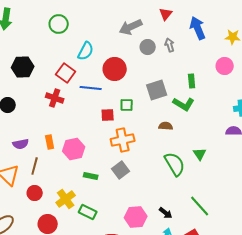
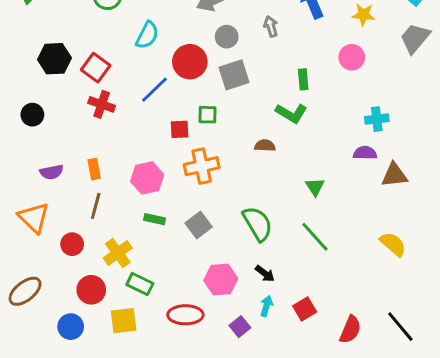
gray circle: (148, 47) -> (227, 37), moved
red square: (66, 73) -> (96, 68), moved
blue line: (91, 88) -> (155, 90), turned -50
gray square: (157, 90) -> (234, 75), moved
pink hexagon: (74, 149) -> (147, 178), moved
green semicircle: (175, 164) -> (258, 224), moved
brown line: (35, 166) -> (96, 206), moved
gray square: (121, 170) -> (199, 225), moved
green line: (200, 206) -> (315, 237), moved
green rectangle: (88, 212) -> (140, 284), moved

